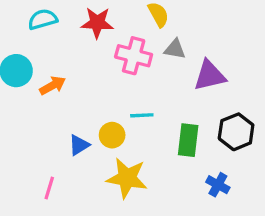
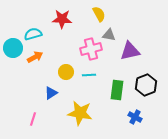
cyan semicircle: (43, 19) -> (33, 34), moved
pink cross: (134, 56) -> (91, 49), moved, turned -30
yellow circle: (112, 135) -> (66, 72), moved

